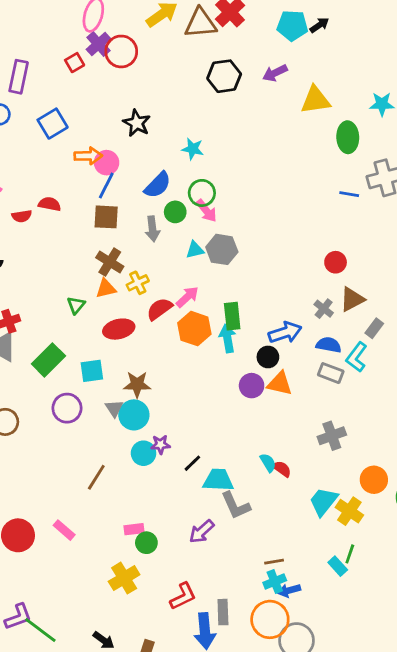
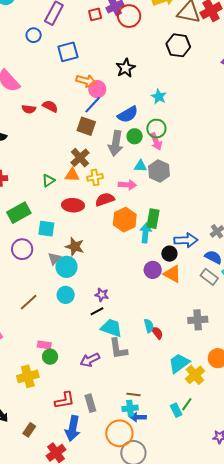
black hexagon: (224, 76) -> (178, 45), moved
gray arrow: (152, 229) -> (116, 143), size x1.4
pink arrow: (187, 297) -> (127, 185), moved, turned 30
purple star: (161, 444) -> (102, 295), moved
gray rectangle: (223, 612) -> (90, 403), moved, turned -30

